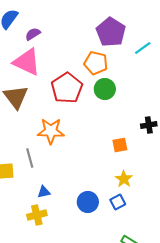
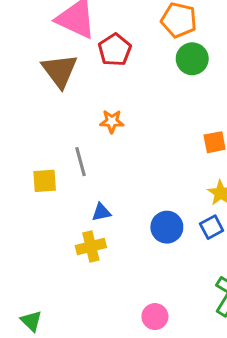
red pentagon: (67, 88) -> (115, 50), moved, size x0.7
orange star: (51, 131) -> (112, 121), size x0.6

